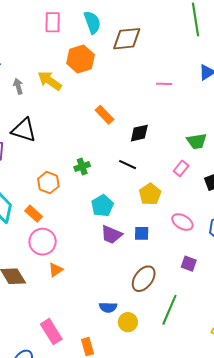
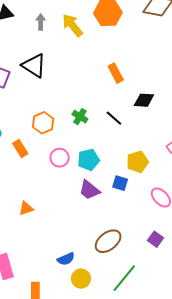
black line: (128, 165) -> (114, 118), moved
green cross: (82, 166) -> (80, 117), turned 35
blue square: (142, 233) -> (120, 183), moved
pink circle: (43, 242) -> (60, 158), moved, size x0.7
blue semicircle: (108, 307) -> (66, 259), turned -42

